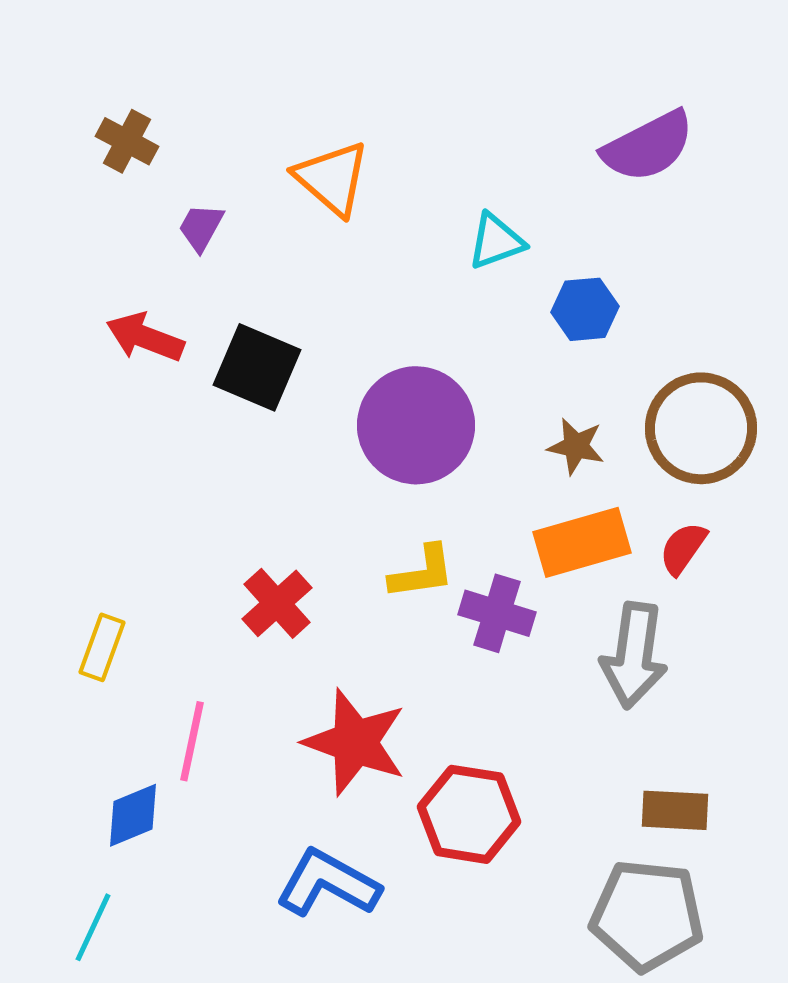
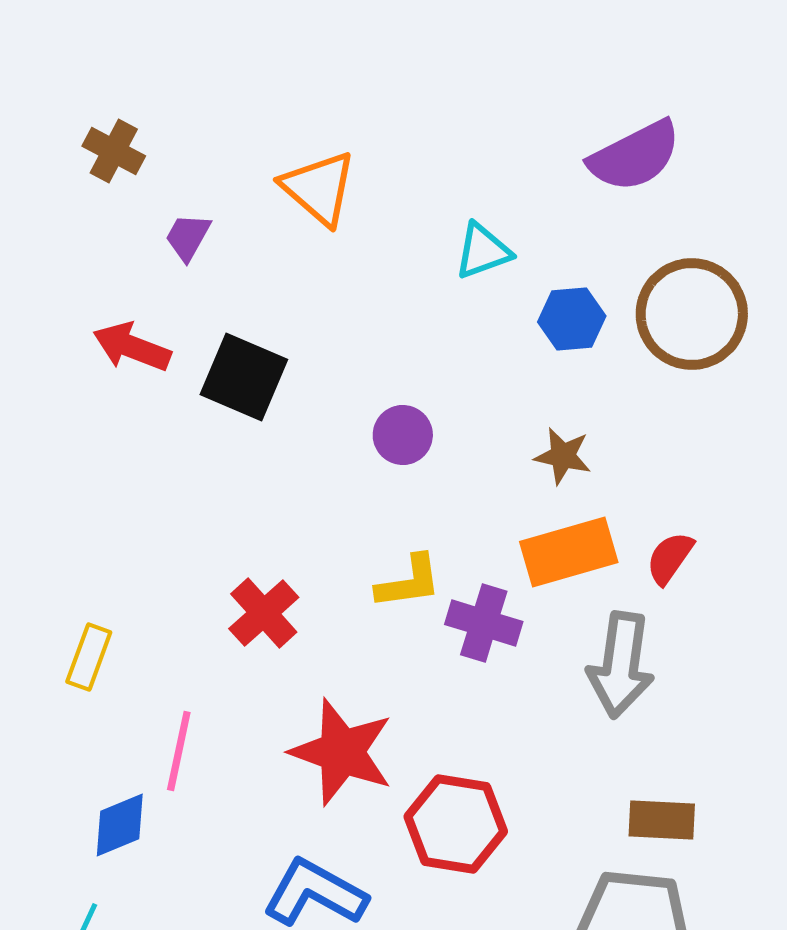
purple circle: (416, 425) -> (403, 435), size x0.5
brown circle: (701, 428) -> (692, 314), moved

